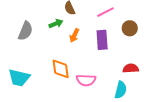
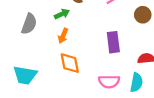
orange arrow: (74, 35) -> (63, 36), moved
purple rectangle: (102, 40) -> (113, 42), moved
pink semicircle: (86, 80) -> (109, 82), moved

